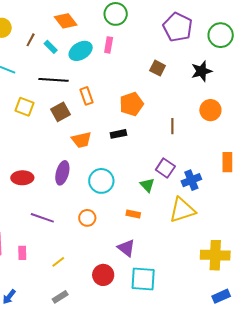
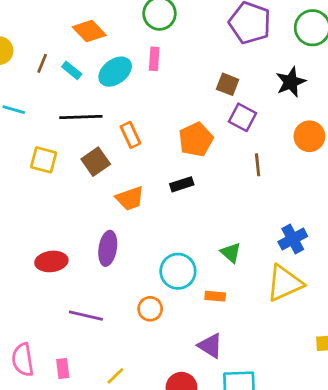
purple square: (165, 168) -> (243, 117), moved
cyan circle: (101, 181) -> (178, 271), moved

